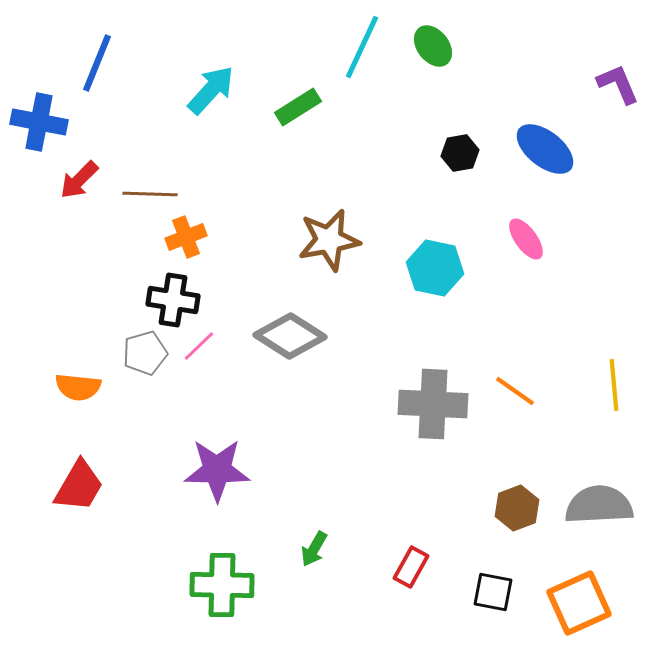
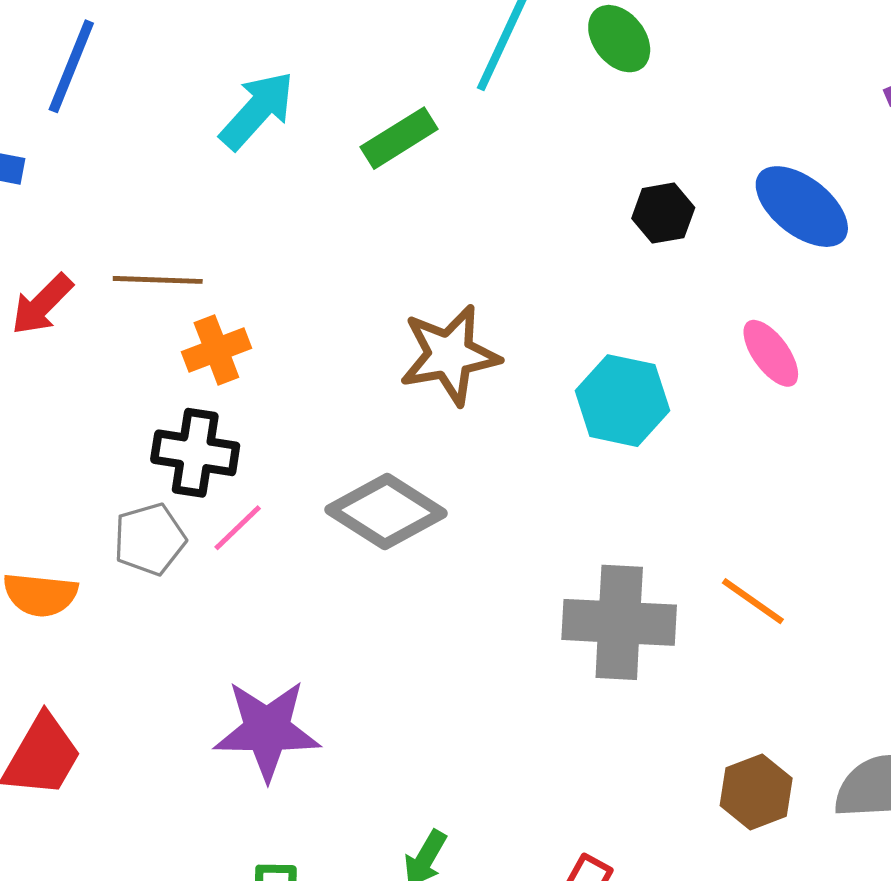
red arrow: (79, 180) -> (42, 304), moved

